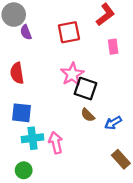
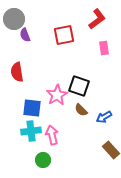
pink star: (72, 74) -> (57, 95), moved
blue square: (21, 113) -> (32, 108), moved
green circle: (24, 170) -> (43, 160), moved

